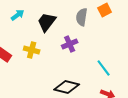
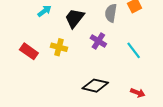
purple cross: (70, 44) -> (98, 41), turned -35
cyan line: (104, 68) -> (134, 50), moved

